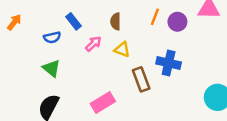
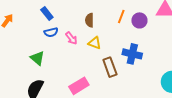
blue rectangle: (74, 21) -> (47, 13), moved
blue semicircle: (52, 37) -> (51, 32), moved
pink arrow: (93, 44) -> (71, 38), turned 96

